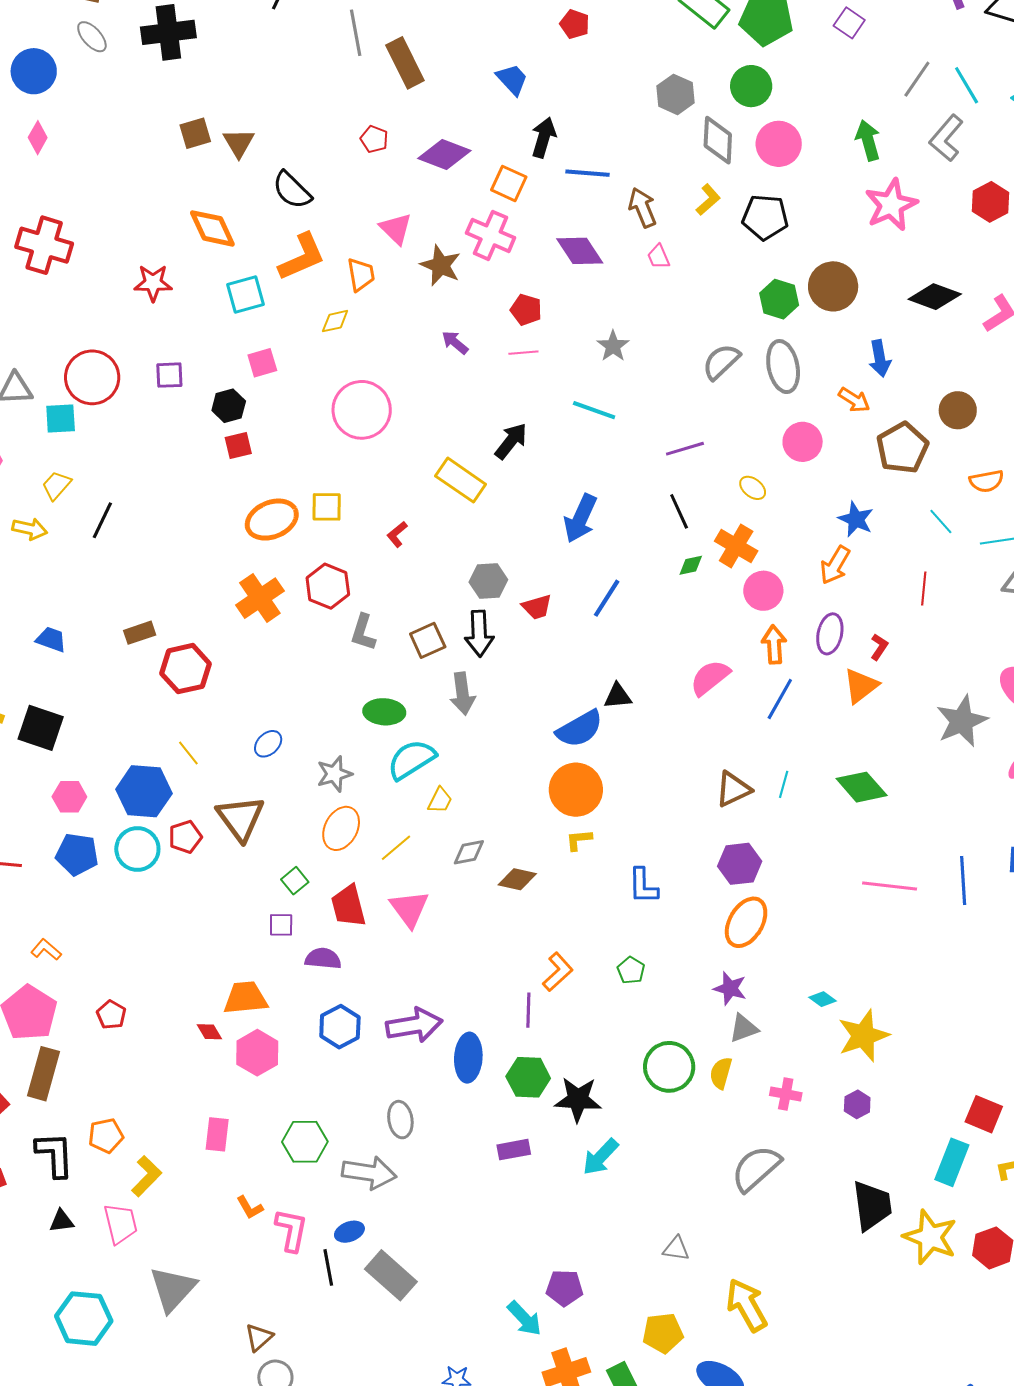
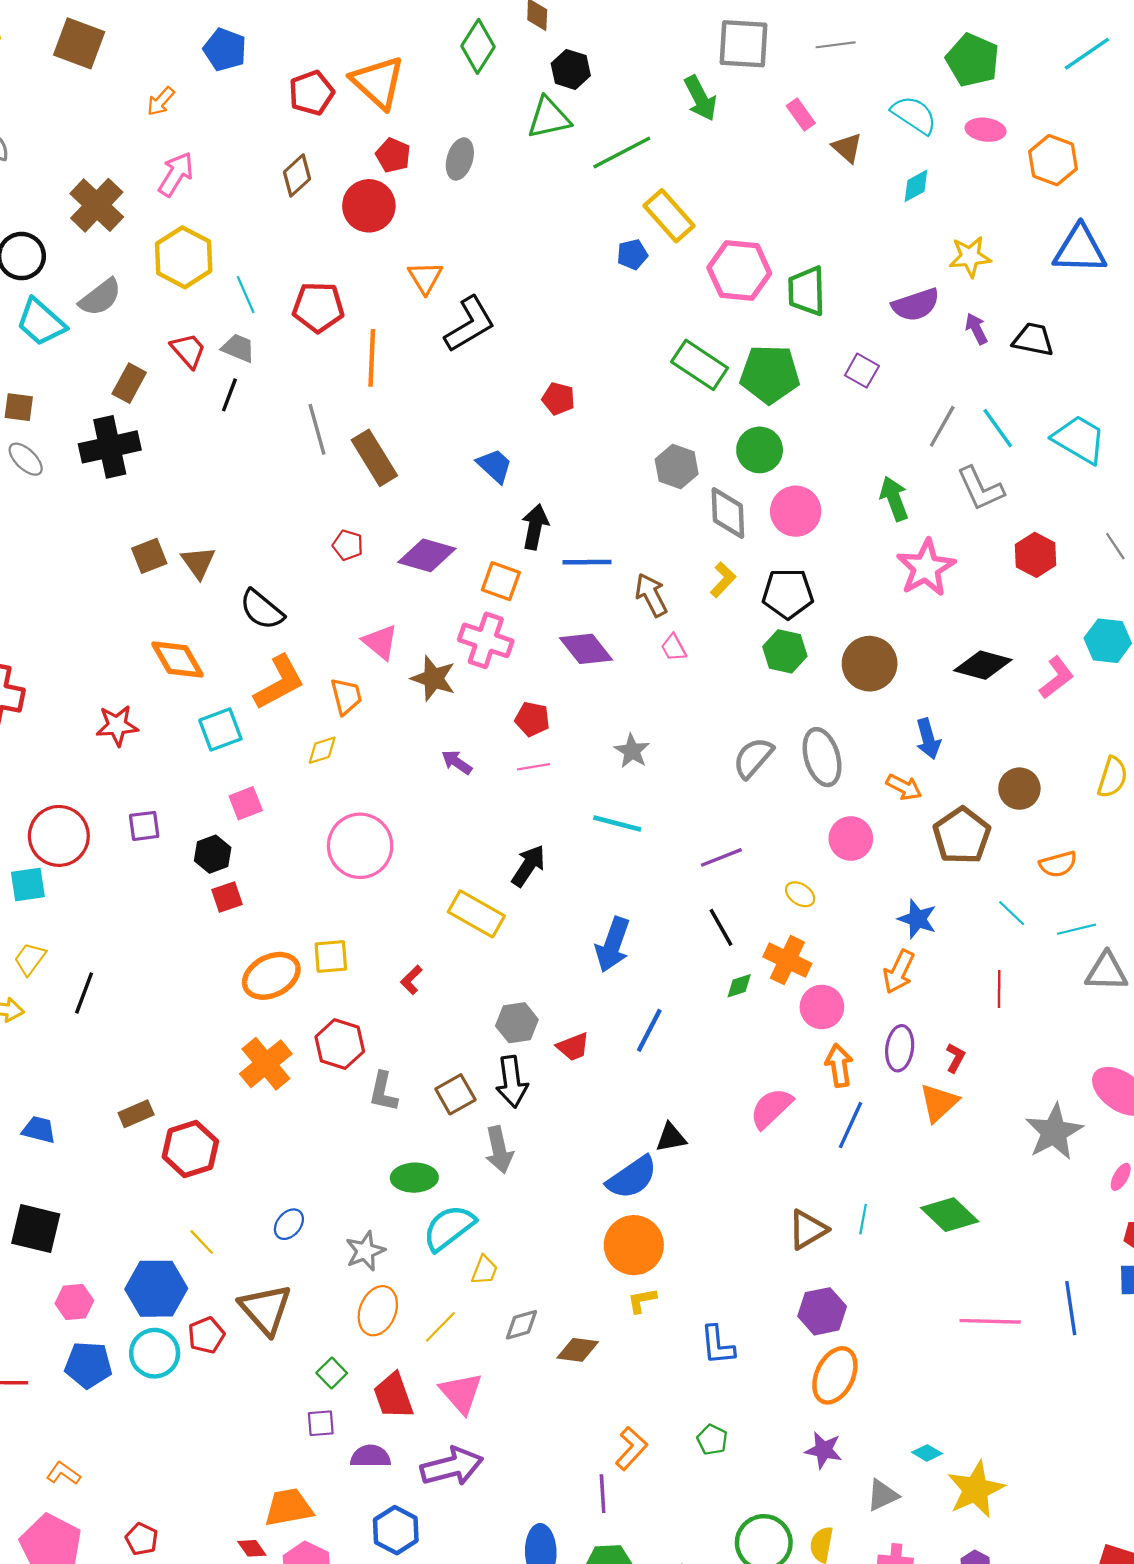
gray L-shape: (946, 138) -> (980, 489), turned -60
green hexagon: (779, 299) -> (785, 651), moved
purple arrow: (414, 1025) -> (452, 1466), moved
gray triangle: (744, 1028) -> (882, 1495), moved

